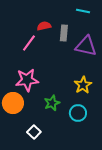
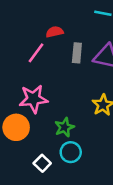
gray rectangle: (64, 33) -> (77, 53), moved
cyan circle: (78, 113) -> (71, 152), moved

